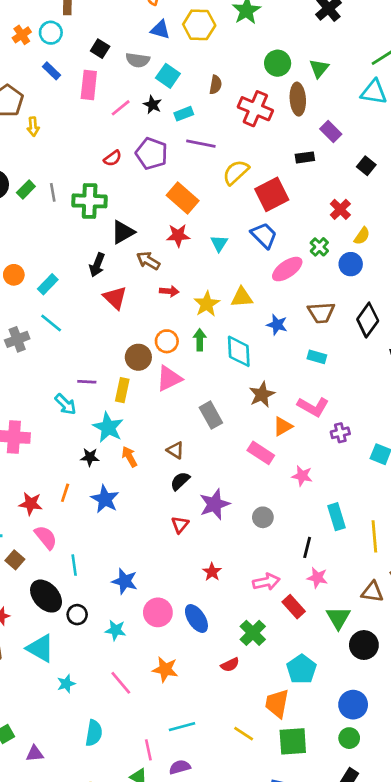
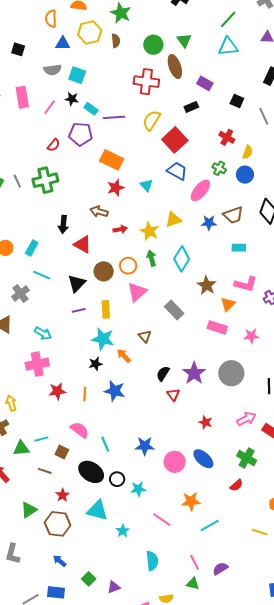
black square: (100, 49) -> (18, 49), moved
brown semicircle: (216, 85) -> (116, 41), moved
cyan rectangle: (184, 114) -> (91, 109), moved, turned 72
yellow semicircle: (236, 172) -> (152, 120), moved
black triangle: (123, 232) -> (77, 283), moved
blue star: (277, 325) -> (209, 223), moved
cyan diamond: (239, 351) -> (182, 259), turned 50
brown circle: (138, 357) -> (104, 271), moved
cyan arrow: (65, 404) -> (43, 333), moved
brown triangle: (175, 450) -> (145, 336), moved, turned 32
black semicircle: (180, 481) -> (163, 374), moved
red star: (31, 504) -> (57, 391), moved
gray circle: (263, 517) -> (231, 373), size x1.6
cyan star: (116, 630) -> (138, 489), moved
cyan line: (182, 727) -> (210, 525), moved

